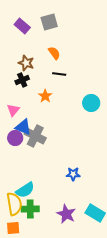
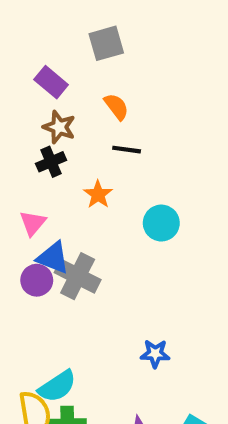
purple rectangle: (22, 26) -> (51, 82), moved
cyan circle: (91, 103) -> (161, 223), moved

